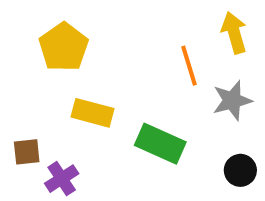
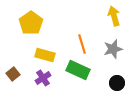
orange line: (189, 66) -> (82, 44), moved
brown square: (27, 152) -> (13, 74), turned -32
purple cross: (62, 179) -> (43, 78), moved

